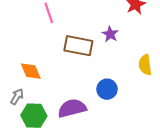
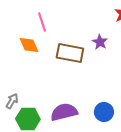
orange diamond: (31, 71) -> (29, 45), moved
blue circle: (107, 89) -> (104, 112), moved

